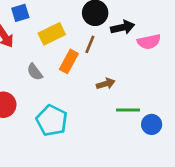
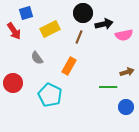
orange rectangle: (69, 61) -> (69, 66), moved
brown arrow: (106, 84) -> (127, 72), moved
blue circle: (152, 124) -> (126, 107), moved

